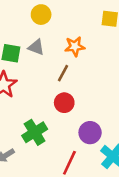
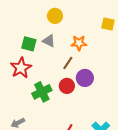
green cross: (35, 132) -> (42, 92), moved
purple circle: (90, 133) -> (85, 78), moved

